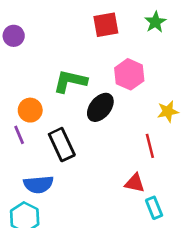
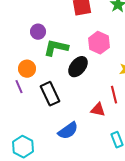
purple circle: (14, 36) -> (38, 32), moved
red triangle: (135, 183) -> (98, 110), moved
blue semicircle: (38, 184) -> (68, 131), moved, turned -30

